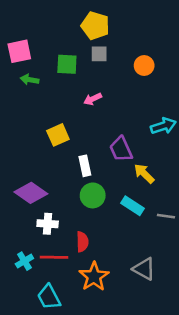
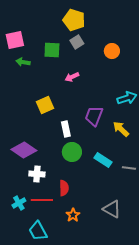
gray square: (99, 54) -> (77, 42), turned -32
purple trapezoid: (121, 149) -> (94, 116), turned 45
yellow arrow: (144, 174) -> (121, 129), moved
orange star: (94, 277) -> (73, 215), size x0.6

